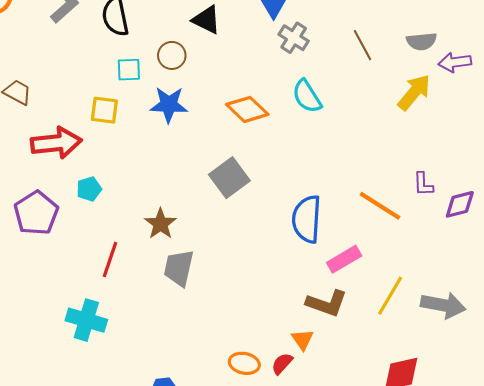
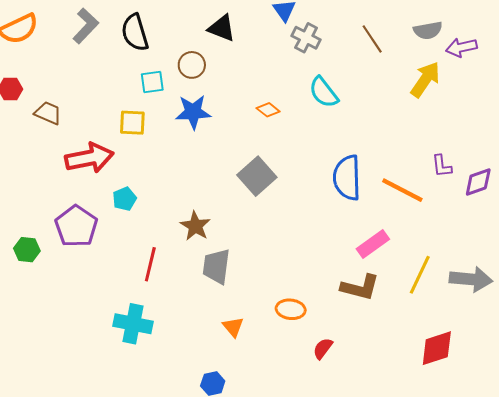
orange diamond: (247, 109) -> (268, 110), size x0.6
blue semicircle: (307, 219) -> (347, 178), moved
orange triangle: (302, 340) -> (233, 327), moved
orange ellipse: (244, 363) -> (291, 309), moved

